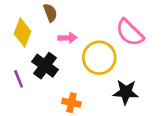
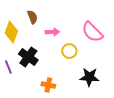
pink arrow: (67, 38) -> (52, 32), moved
yellow circle: (99, 58) -> (69, 51), size x0.6

